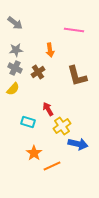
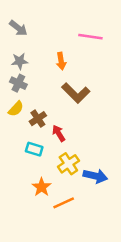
brown cross: (38, 72) -> (38, 119), moved
brown L-shape: (77, 76) -> (76, 93), moved, turned -30
yellow cross: (62, 126) -> (68, 164), moved

